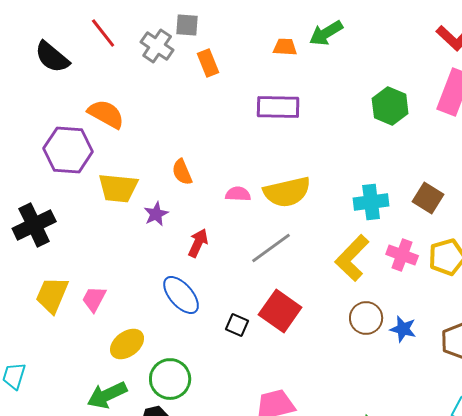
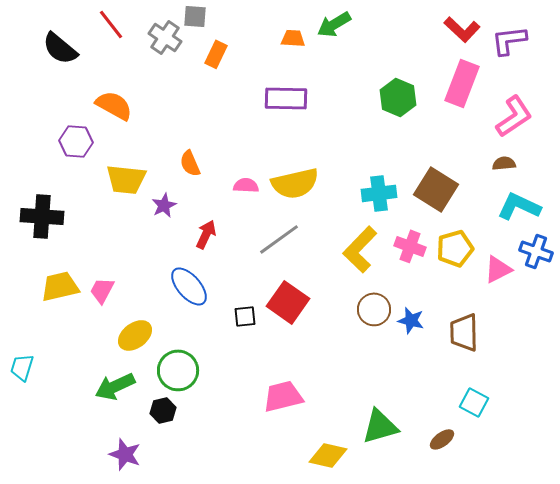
orange rectangle: (208, 63) -> (216, 54), turned 48
purple hexagon: (68, 150) -> (76, 141), size x0.7
brown square: (428, 198) -> (436, 189), size x1.4
black cross: (34, 225) -> (42, 216), turned 30
yellow trapezoid: (52, 295) -> (60, 286), turned 54
black square: (237, 325) -> (245, 316), turned -30

